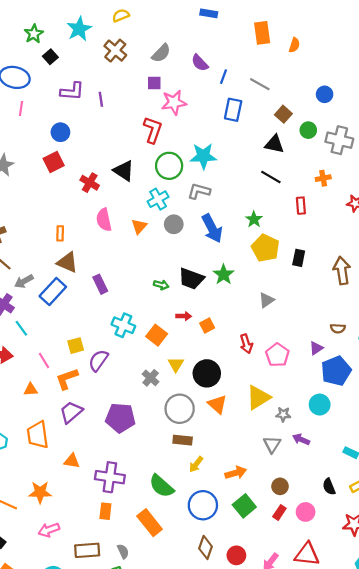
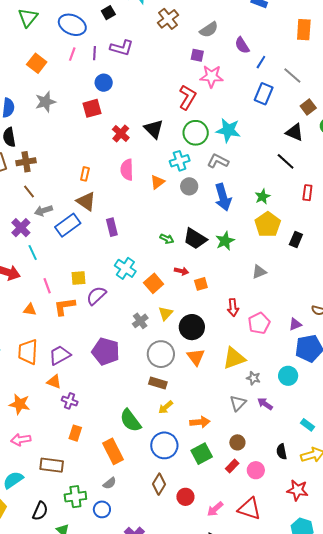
purple line: (101, 99) -> (95, 53), moved
purple trapezoid: (71, 412) -> (60, 355), moved
purple cross: (110, 477) -> (70, 401), moved, size x0.6
gray semicircle: (123, 551) -> (110, 483), moved, turned 64

